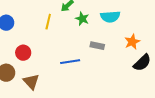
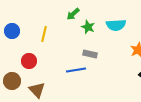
yellow line: (48, 22) -> (44, 34), moved
gray rectangle: (97, 46) -> (90, 54), moved

